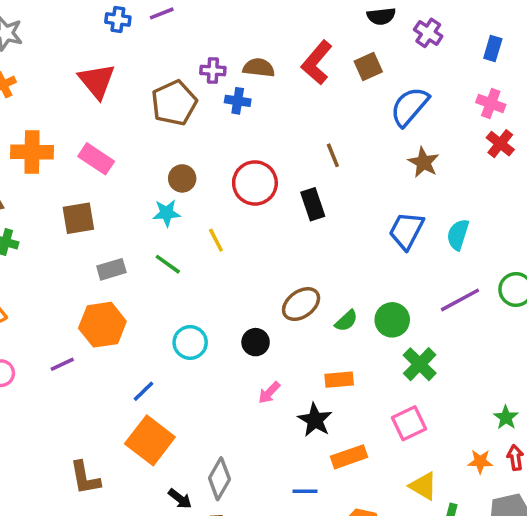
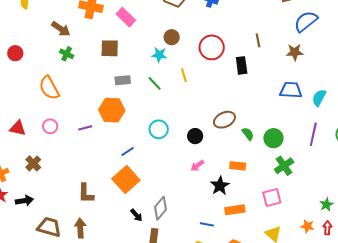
brown star: (424, 162) -> (295, 52), moved, turned 30
blue trapezoid: (406, 231) -> (291, 90), turned 55
purple line: (460, 300) -> (313, 134), turned -60
green semicircle: (346, 321) -> (248, 134), turned -96

